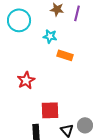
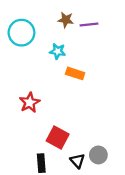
purple line: (77, 13) -> (89, 24), turned 70
red square: (50, 110) -> (58, 137), turned 30

